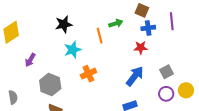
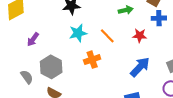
orange line: (100, 36) -> (107, 36), moved, turned -35
red star: (141, 48) -> (140, 36), moved
gray semicircle: (13, 97) -> (27, 77), moved, turned -32

